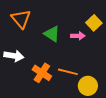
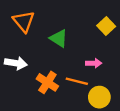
pink arrow: (78, 36) -> (94, 63), moved

